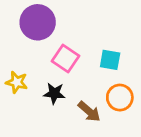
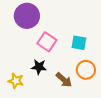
yellow star: (17, 82) -> (16, 81), moved

